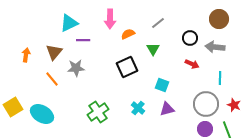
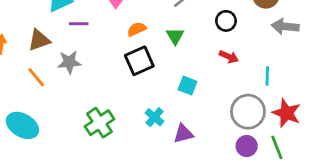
orange semicircle: (128, 34) -> (137, 29), moved
gray arrow: (215, 47) -> (285, 26), moved
brown triangle: (54, 52) -> (39, 40), turned 30
red star: (234, 105) -> (286, 113), size x1.5
purple triangle: (167, 109) -> (183, 134), moved

